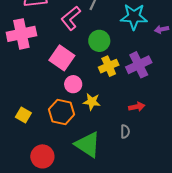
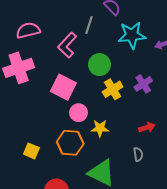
purple cross: (139, 65) -> (143, 84), size x0.7

